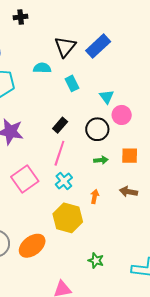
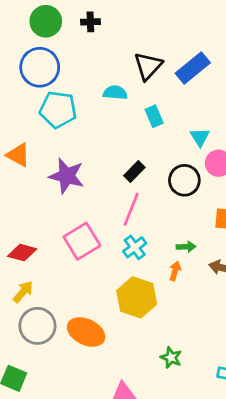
green arrow: (101, 160) -> (186, 247), moved
orange ellipse: (32, 246) -> (86, 332), turned 60

